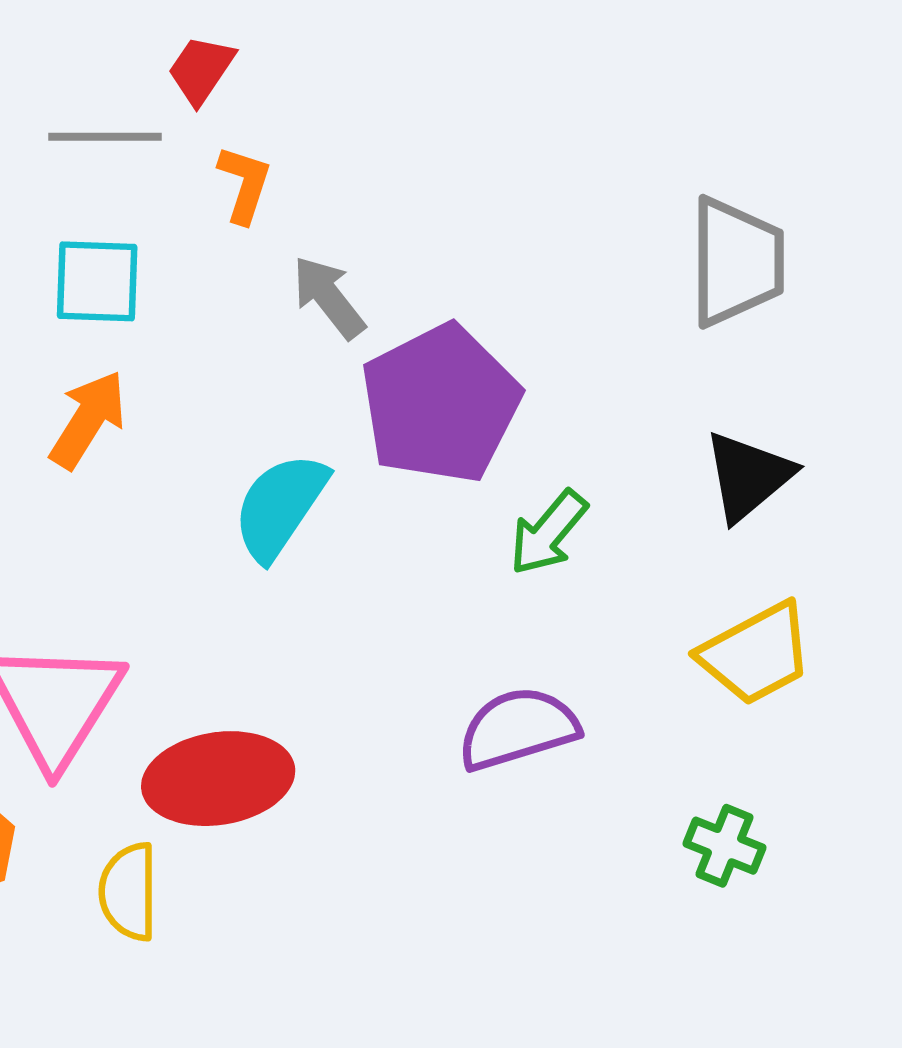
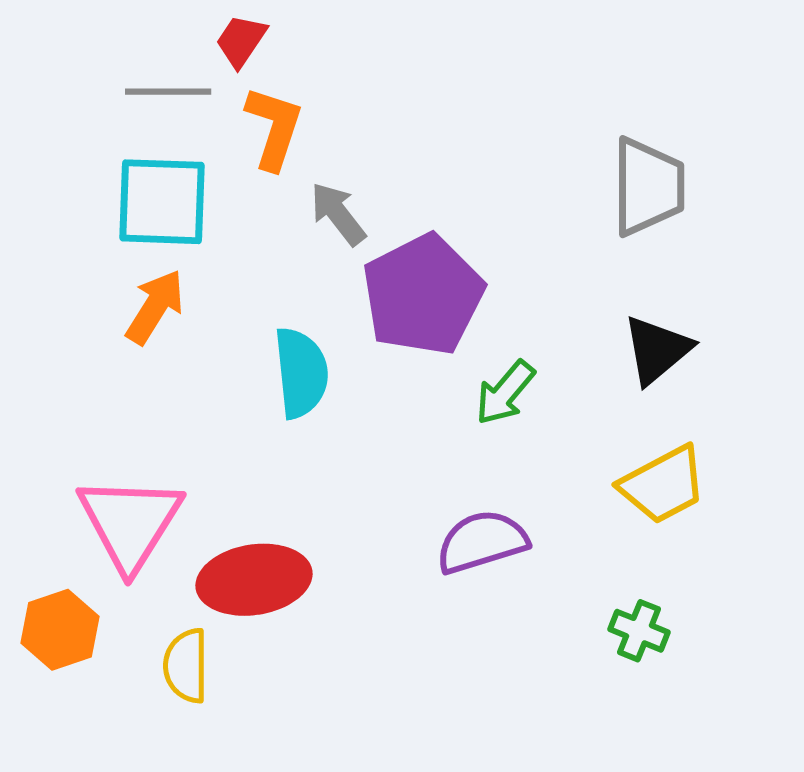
orange L-shape: (244, 184) -> (274, 128), size x1.4
cyan square: (97, 281) -> (162, 202), size x1.4
cyan semicircle: (280, 506) -> (301, 373), turned 140

